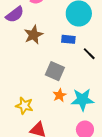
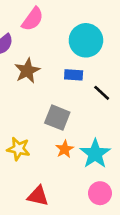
cyan star: (82, 100) -> (95, 154), turned -30
yellow star: (24, 106) -> (18, 149), moved

